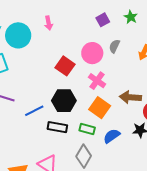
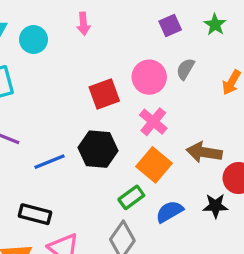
cyan circle: (18, 35) -> (34, 40), size x0.7
red square: (65, 66) -> (104, 94), turned 30
black rectangle: (57, 127) -> (35, 214), moved
green rectangle: (87, 129) -> (131, 197), turned -56

